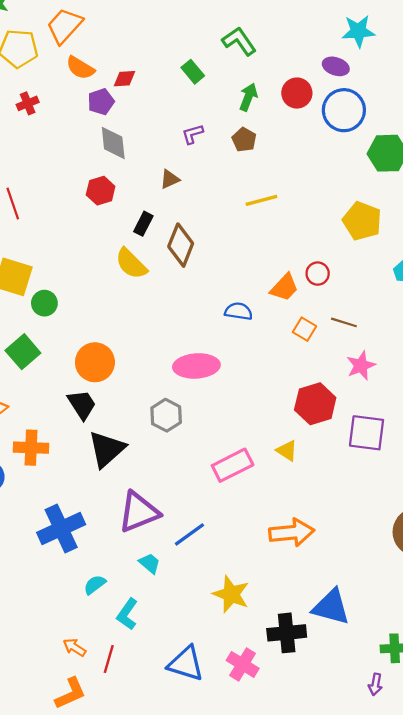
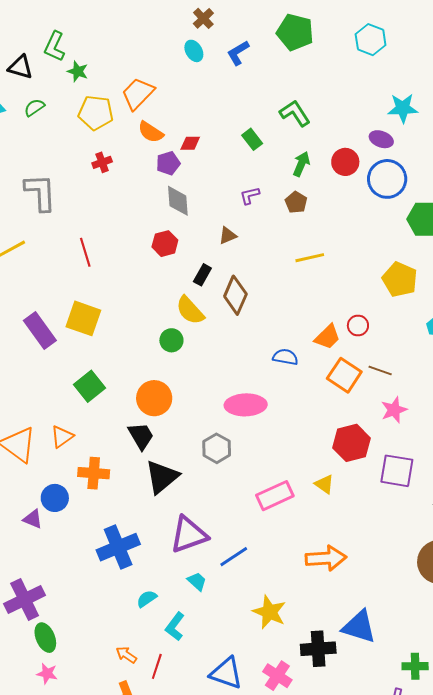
green circle: (44, 303) -> (171, 340), moved
orange square: (304, 329) -> (344, 375), size x1.6

